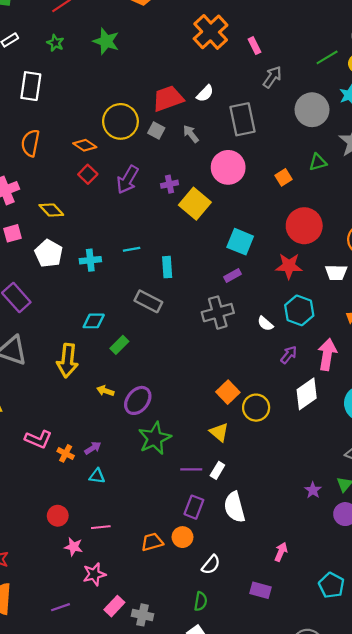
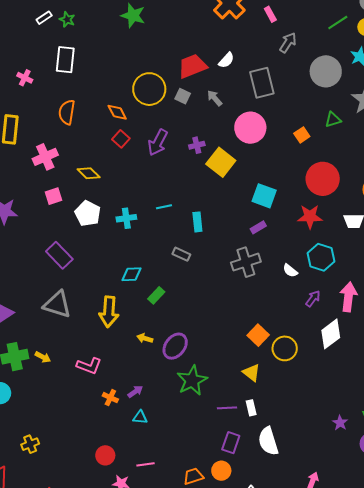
green star: (55, 43) -> (67, 19), moved
orange diamond: (85, 145) -> (117, 112), turned 30
gray rectangle: (148, 301) -> (181, 254), size x0.7
pink L-shape: (38, 439) -> (89, 366), moved
white rectangle: (217, 470) -> (251, 408), turned -42

